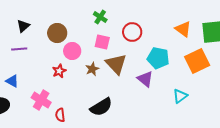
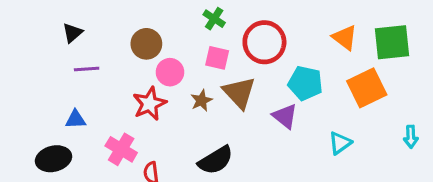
black triangle: (23, 26) -> (72, 33), moved
red circle: (132, 32) -> (264, 42), size x1.4
red star: (59, 71) -> (150, 104), size x1.5
blue triangle: (12, 81) -> (76, 119), turned -32

